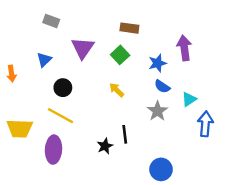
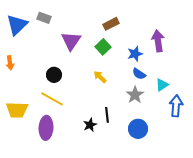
brown rectangle: (129, 28) -> (111, 24), turned -35
blue triangle: (44, 60) -> (17, 25), moved, size x1.6
blue circle: (161, 169) -> (138, 129), moved

